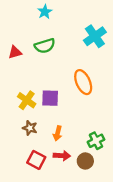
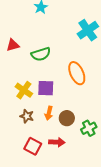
green semicircle: (45, 46) -> (41, 54), moved
orange arrow: (58, 133) -> (49, 113), moved
brown circle: (85, 161) -> (67, 118), moved

